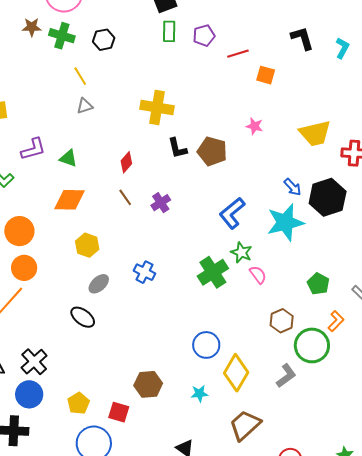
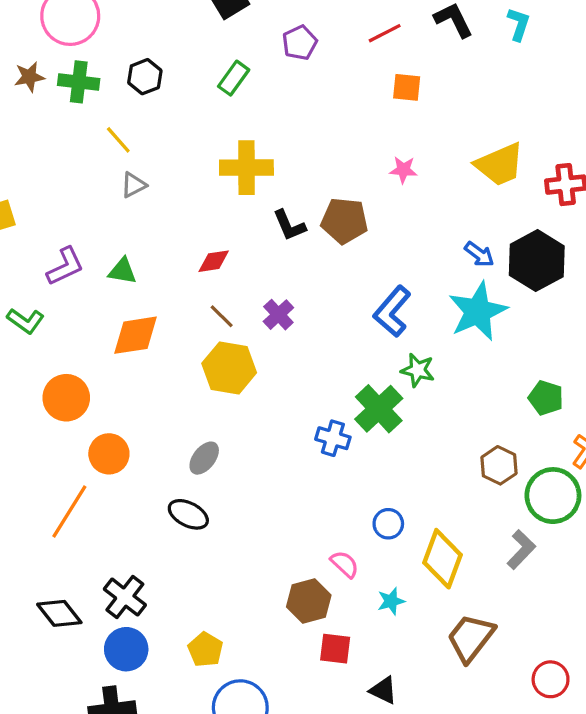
green rectangle: (169, 31) -> (234, 78), moved, turned 45
red line: (238, 54) -> (385, 33), moved
red diamond: (126, 162) -> (214, 261), turned 50
yellow hexagon: (87, 245) -> (229, 368), moved, size x1.4
orange circle: (24, 268) -> (109, 454), moved
blue cross: (144, 272) -> (333, 438), moved
pink semicircle: (258, 275) -> (345, 564), moved
blue circle: (206, 345) -> (388, 524), size x0.7
red square: (119, 412) -> (335, 649), moved

